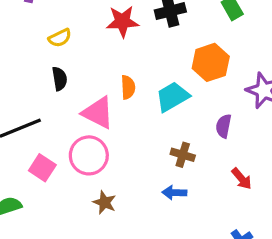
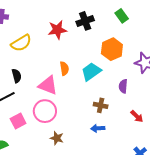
yellow semicircle: (60, 38) -> (21, 43), size x1.5
black semicircle: (60, 79) -> (17, 76), moved
pink square: (42, 168) -> (18, 121), turned 35

